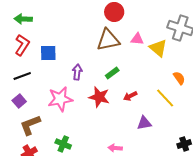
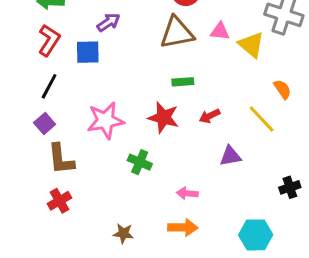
purple arrow: (77, 72) -> (109, 22), moved, turned 49
green rectangle: (112, 73) -> (183, 82), turned 32
black line: (22, 76) -> (49, 86), turned -42
brown L-shape: (30, 125) -> (61, 159), turned -75
green cross: (63, 144) -> (140, 162), moved

